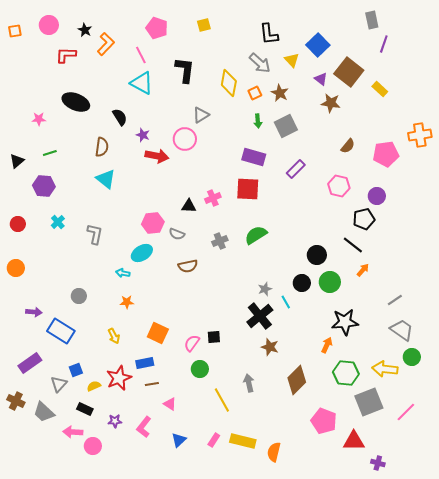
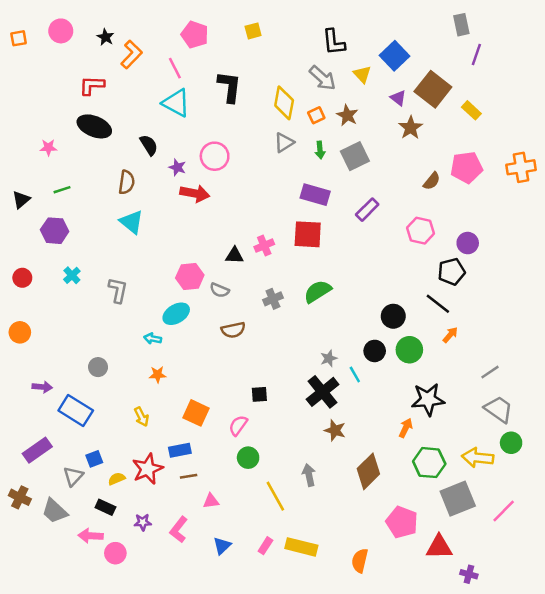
red L-shape: (66, 55) -> (92, 85), moved
brown star: (331, 103) -> (411, 128), turned 30
gray triangle: (201, 115) -> (284, 143), moved
pink circle: (185, 139) -> (215, 156), moved
pink pentagon: (386, 154) -> (466, 167), moved
black square: (214, 337) -> (259, 394), moved
pink triangle: (170, 404) -> (211, 501), turned -40
orange semicircle: (274, 452) -> (360, 561), moved

